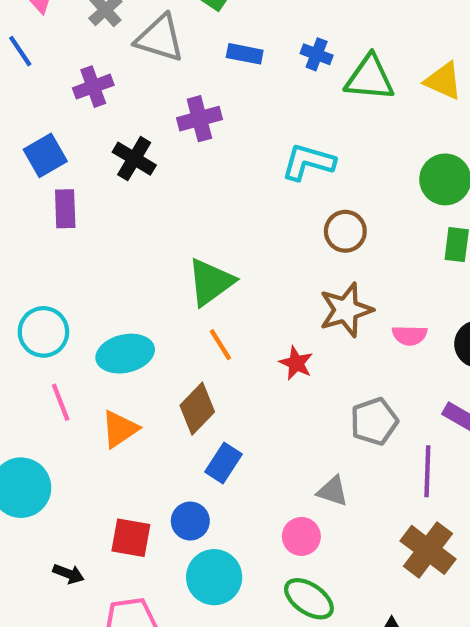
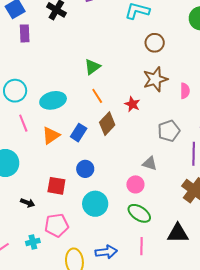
green triangle: (211, 282) -> (92, 67), size x0.7
pink semicircle: (410, 335) -> (185, 91), turned -91
brown diamond: (197, 409) -> (107, 124), moved
blue rectangle: (224, 463) -> (79, 133), moved
blue circle: (190, 521) -> (85, 169), moved

